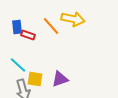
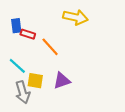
orange line: (51, 26) -> (50, 47), moved

